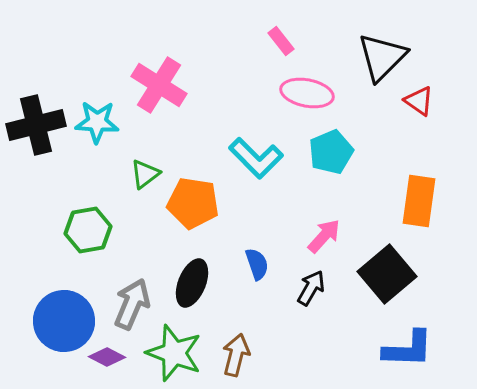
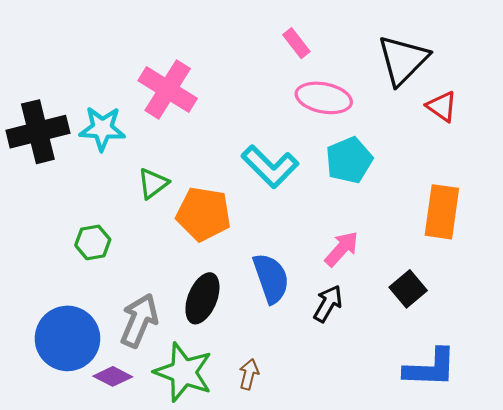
green hexagon: (88, 230) -> (93, 242), size x0.7
blue semicircle: (257, 264) -> (271, 278), size x1.5
black square: (387, 274) -> (408, 289), size x0.6
brown arrow: (236, 355) -> (249, 374), size x0.7

